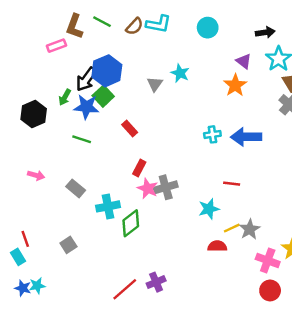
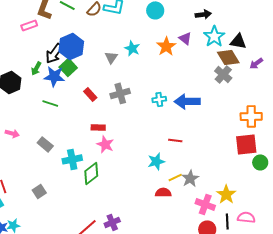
orange star: (235, 85) -> (166, 46), moved
red rectangle: (139, 168) -> (98, 127), turned 64
gray cross: (166, 187) -> (120, 93), moved

